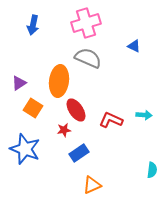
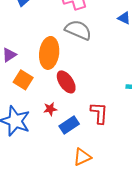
red L-shape: (111, 120) -> (99, 113), moved, turned 70
red star: (64, 130) -> (50, 109), moved

